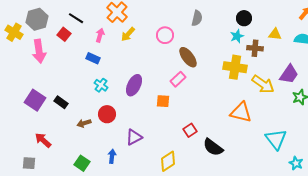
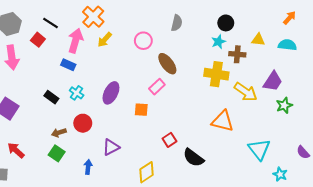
pink arrow: (100, 35) -> (75, 41), size x1.6
black rectangle: (61, 102) -> (51, 97), moved
green square: (82, 163) -> (57, 153), moved

